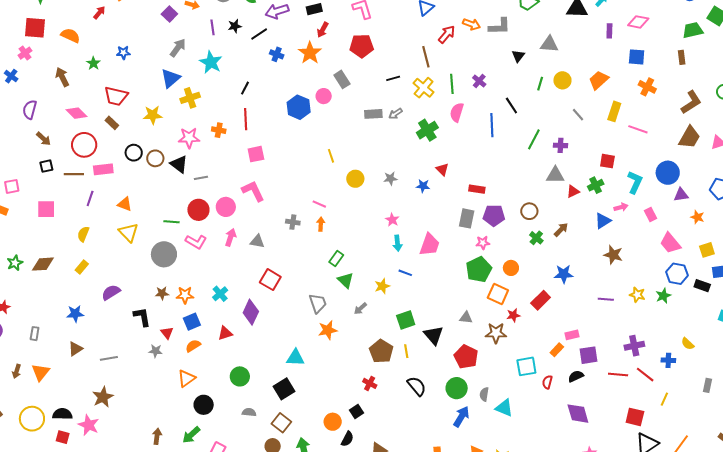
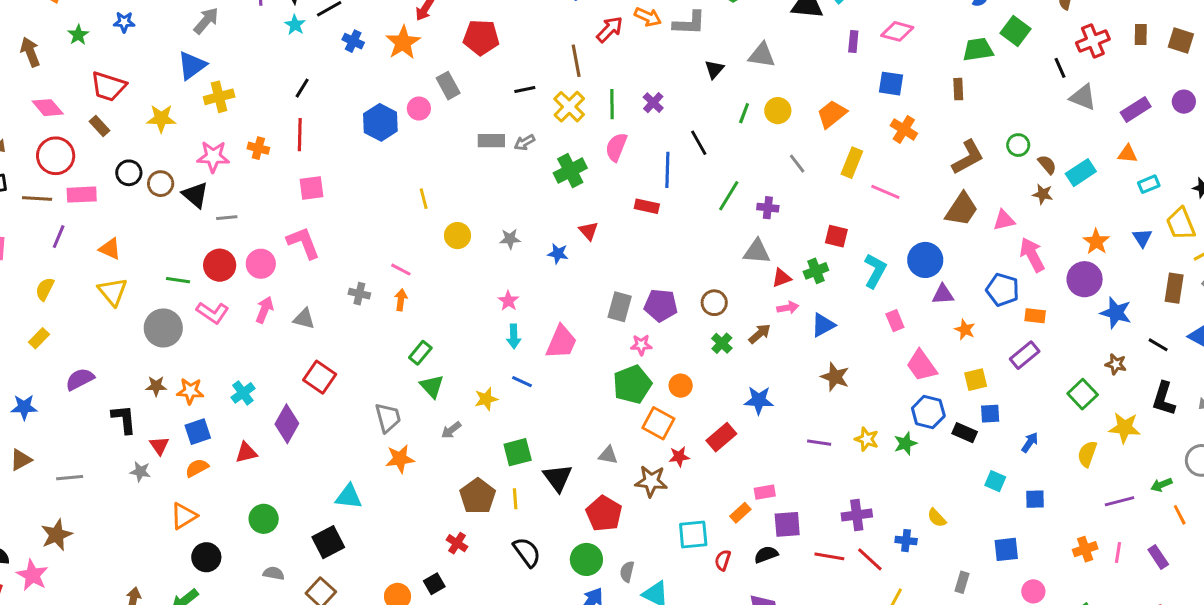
cyan star: (211, 62) -> (295, 25), moved, size x0.6
red rectangle: (477, 189) -> (647, 206), moved
pink arrow: (621, 207) -> (788, 308), moved

